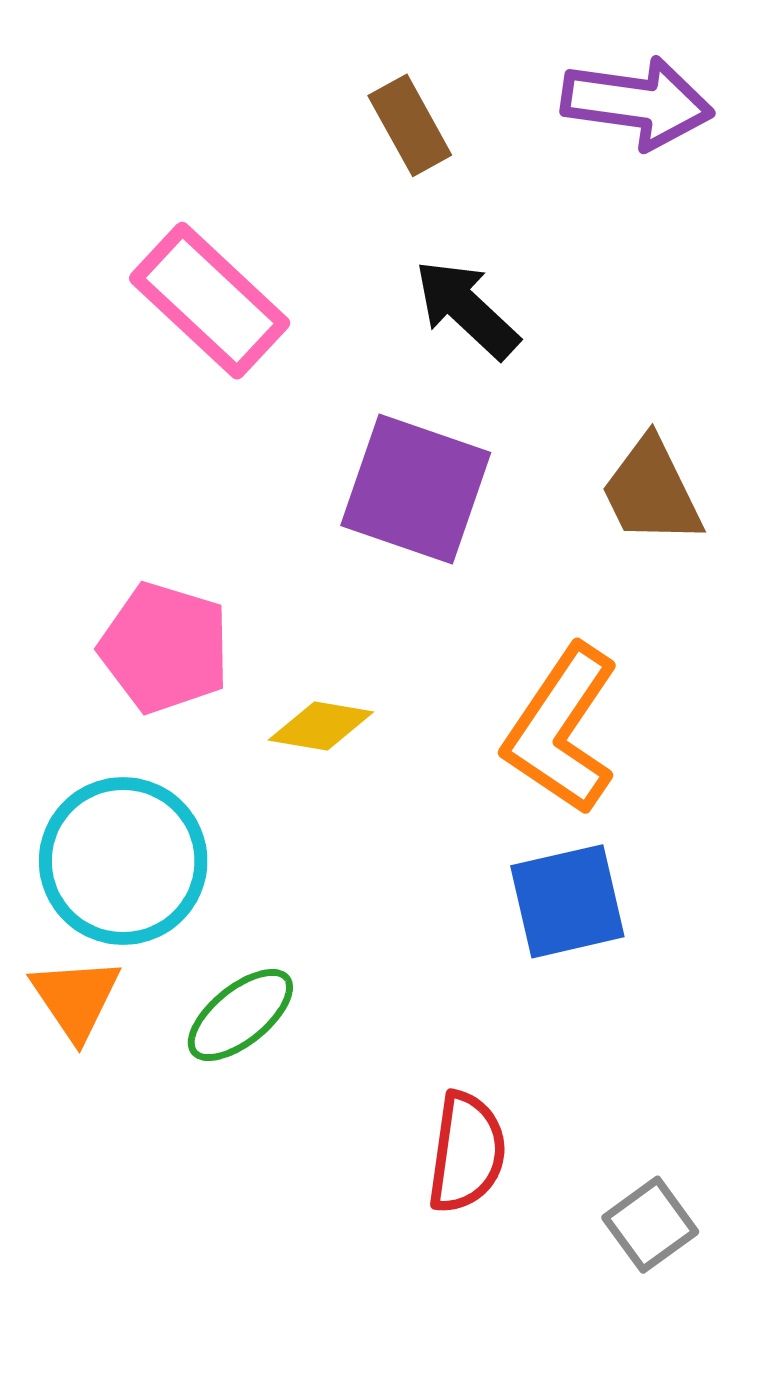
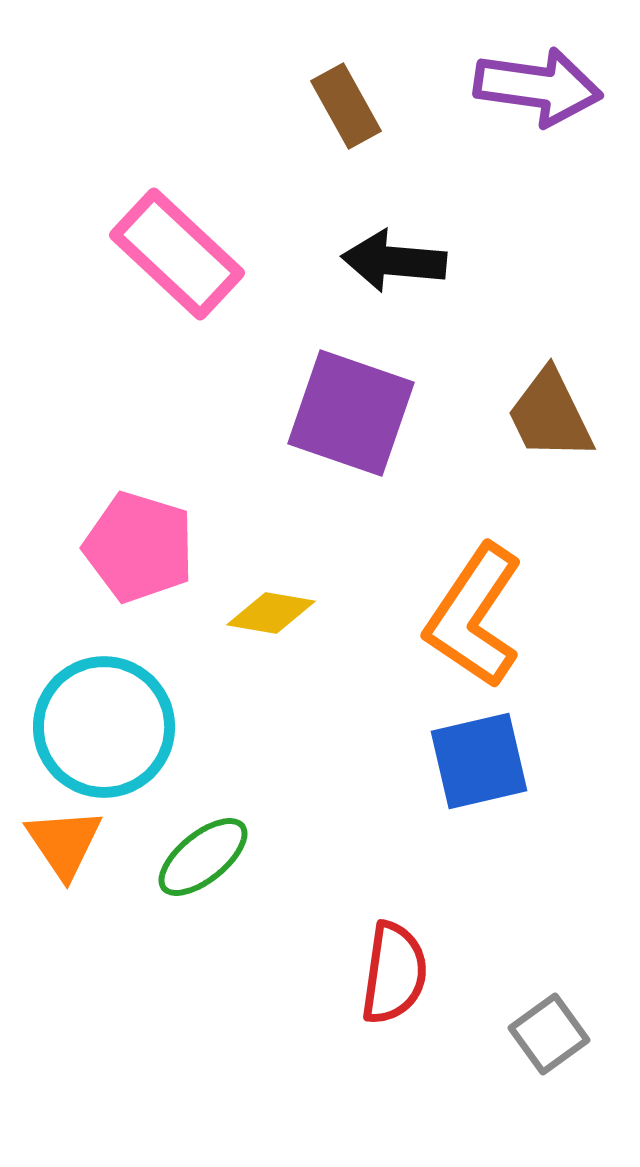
black arrow: (467, 309) -> (394, 261), turned -38

